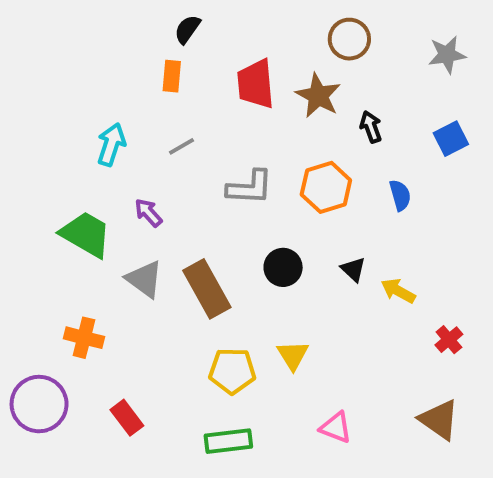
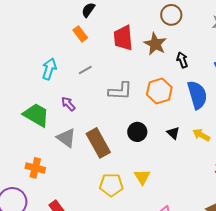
orange rectangle: (172, 76) -> (80, 34), turned -42
blue semicircle: (400, 195) -> (197, 95), size x1.8
yellow arrow: (398, 291) -> (201, 135), moved

